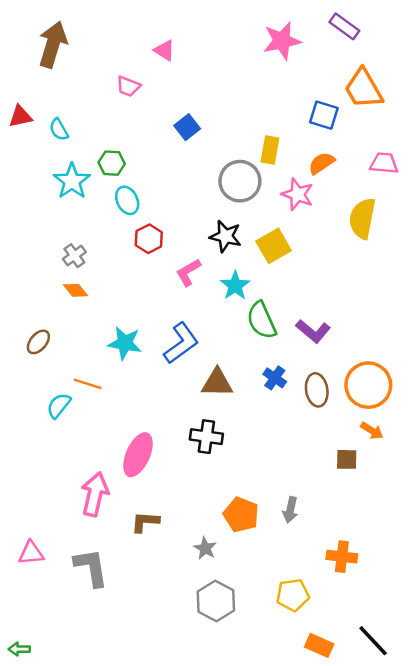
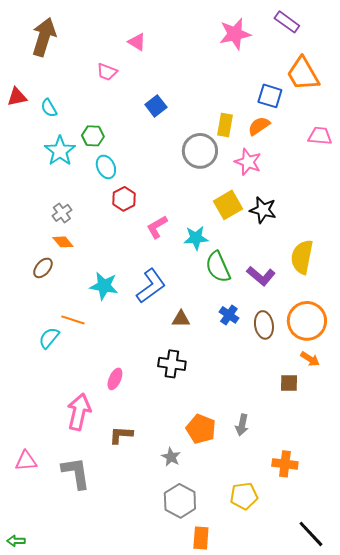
orange semicircle: (322, 163) -> (259, 126), moved
yellow semicircle: (362, 218) -> (302, 257), moved
black star: (226, 236) -> (263, 210), moved
cyan star: (235, 286) -> (196, 238), turned 30
brown ellipse: (38, 342) -> (43, 268), moved
brown triangle: (217, 383) -> (181, 319), size x0.7
pink ellipse: (138, 455) -> (115, 379), size x0.6
orange rectangle: (319, 645) -> (201, 538), moved, turned 70

